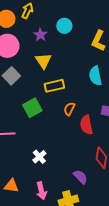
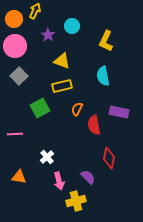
yellow triangle: (43, 61) -> (62, 61), moved, turned -36
orange triangle: (11, 186) -> (19, 177), moved
pink arrow: (41, 191) -> (59, 181), moved

